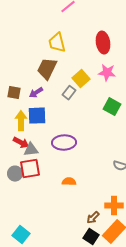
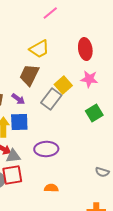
yellow trapezoid: (57, 43) -> (39, 49), turned -105
purple arrow: (36, 93) -> (18, 99), turned -112
gray rectangle: (69, 93) -> (51, 99), size x1.5
green square: (112, 107) -> (94, 113), turned 30

